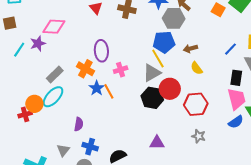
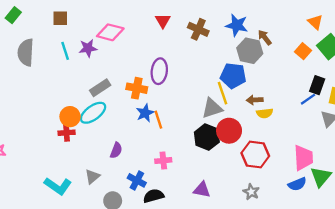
brown arrow: (190, 48) -> (255, 100), moved
cyan line: (19, 50) -> (65, 51), turned -63
yellow semicircle: (197, 68) -> (265, 113), turned -72
orange cross: (85, 69) -> (137, 88), turned -30
pink cross: (121, 70) -> (163, 161), moved
black rectangle: (236, 78) -> (317, 85), moved
red cross: (25, 114) -> (67, 133), moved
blue cross: (90, 147) -> (137, 180), moved

